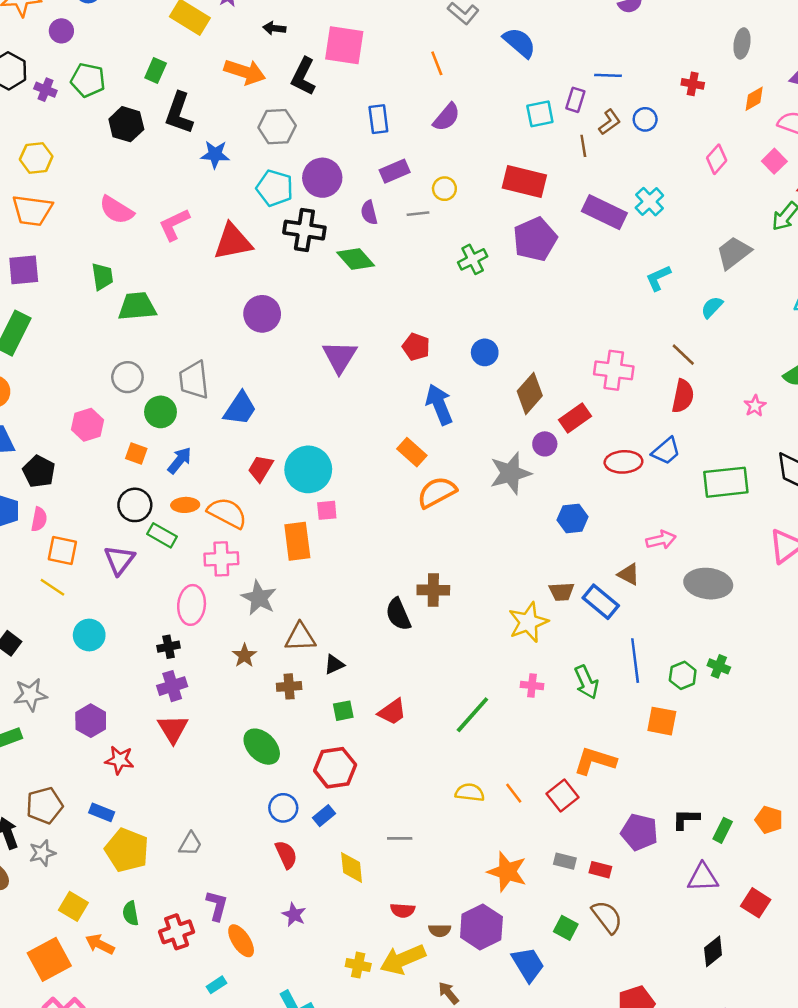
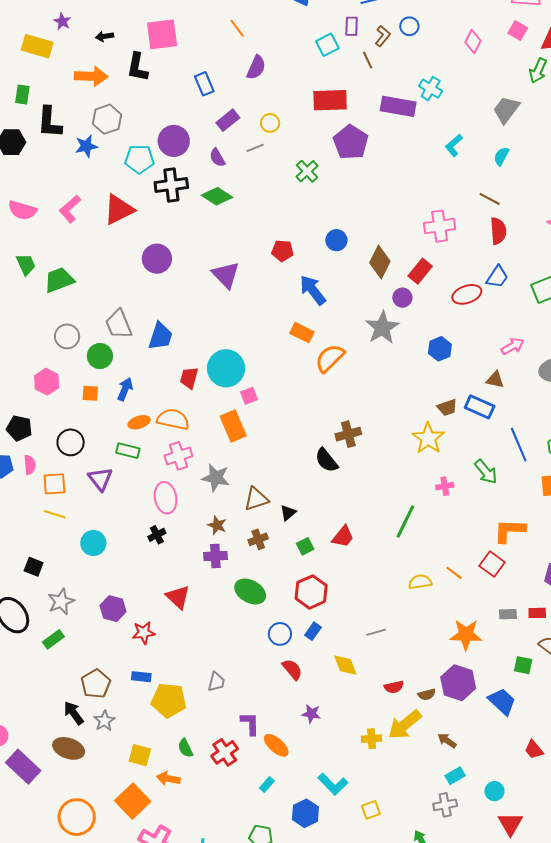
gray hexagon: (277, 127) -> (107, 119), moved
black circle: (135, 505) -> (71, 442), moved
purple cross: (172, 686) -> (215, 556), moved, turned 30

